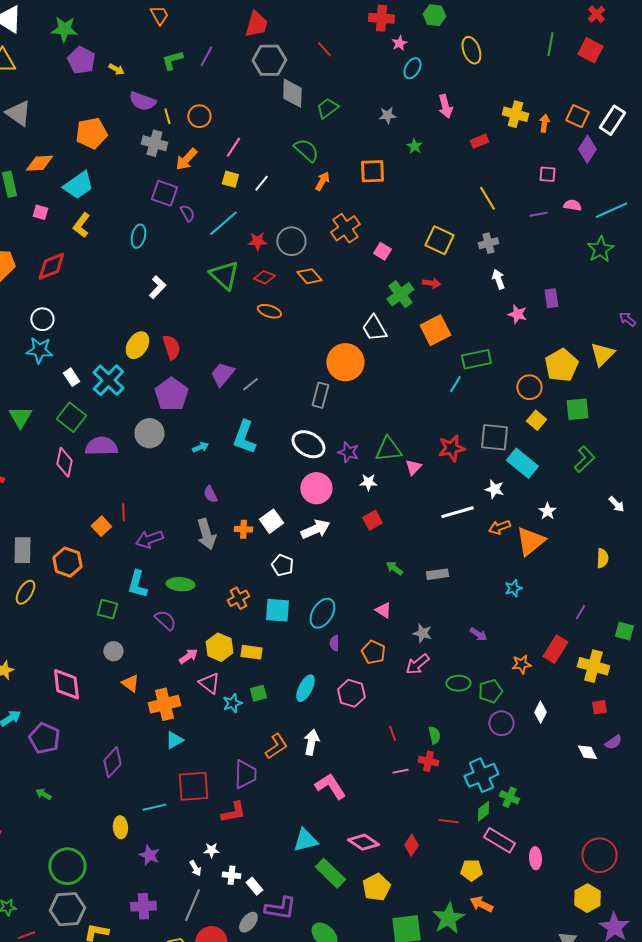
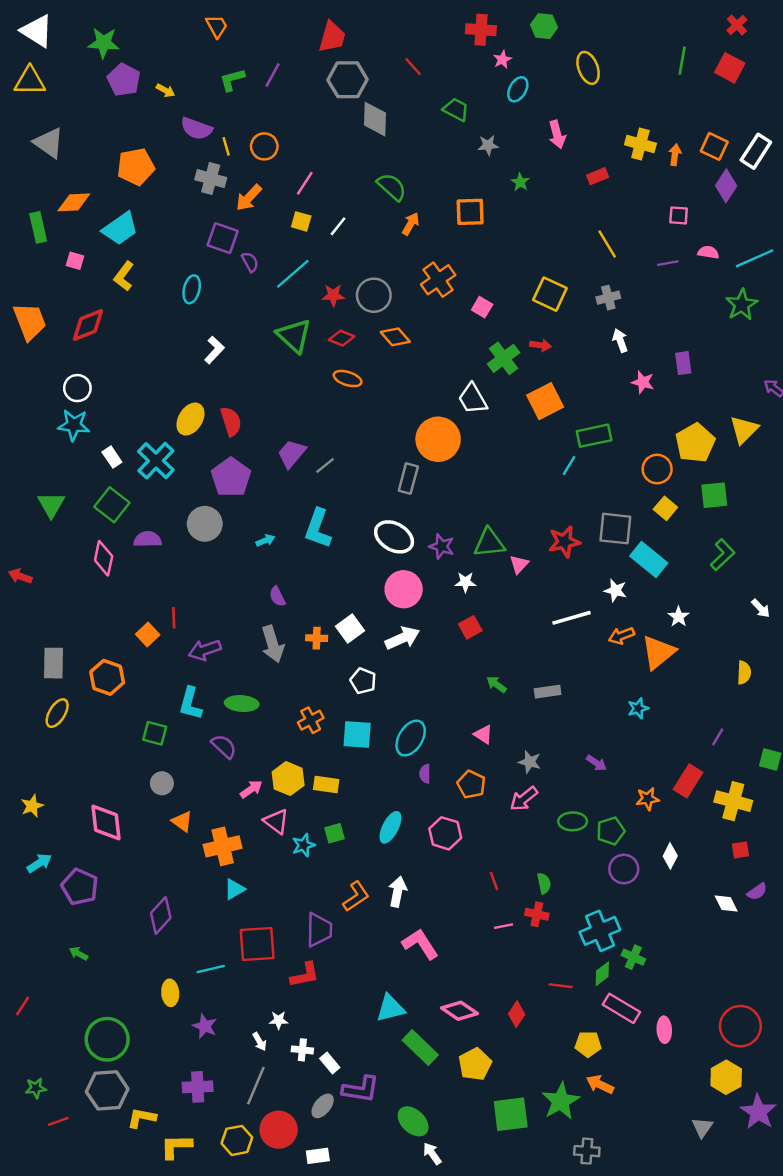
green trapezoid: (327, 108) -> (456, 110), moved, turned 65
purple semicircle: (101, 446) -> (148, 539), size x0.7

